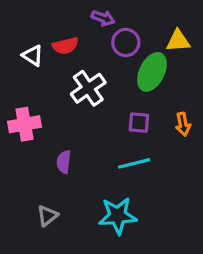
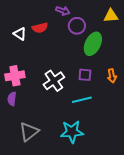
yellow triangle: (178, 41) -> (111, 16), moved
white cross: (88, 88) -> (54, 81), moved
purple semicircle: (64, 162) -> (12, 99), moved
gray triangle: (47, 216) -> (29, 132), size x1.5

